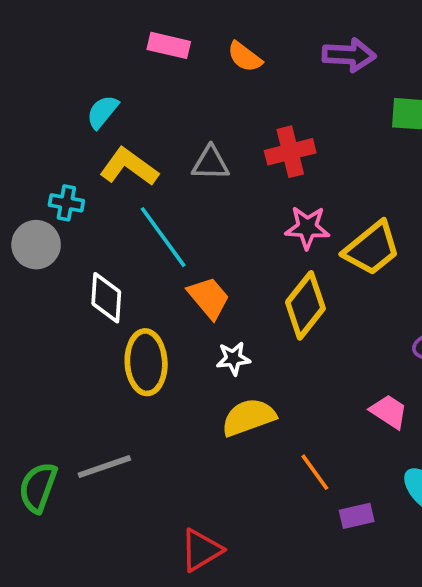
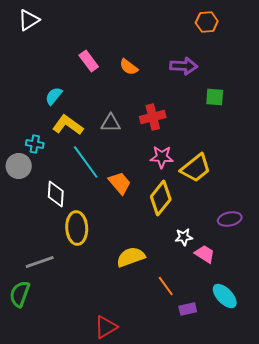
pink rectangle: (169, 45) -> (89, 61), turned 40
orange trapezoid: (209, 298) -> (120, 183), moved
white star: (233, 358) -> (184, 237), moved
gray line: (104, 467) -> (40, 262), moved

